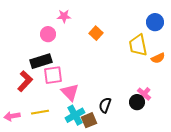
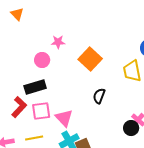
orange square: (96, 33) -> (90, 59), size x1.6
pink square: (53, 75) -> (41, 111), moved
black semicircle: (105, 105) -> (99, 96), moved

